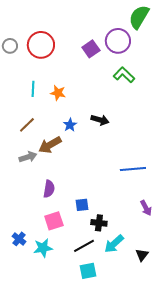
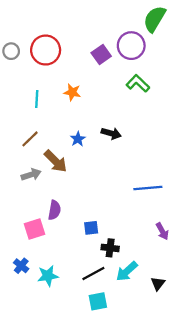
orange star: (58, 93) -> (72, 92), moved
brown arrow: (50, 145) -> (56, 161), turned -105
pink square: (54, 221) -> (34, 229), moved

